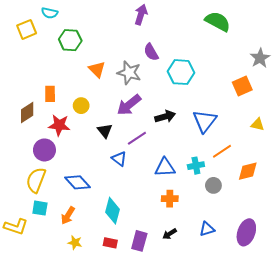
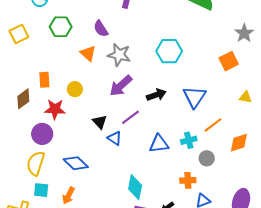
yellow square: (27, 29) -> (19, 34), moved
purple semicircle: (151, 52) -> (101, 29), moved
black triangle: (105, 131) -> (100, 122), moved
orange cross: (170, 199) -> (188, 180), moved
cyan diamond: (113, 211) -> (135, 187), moved

